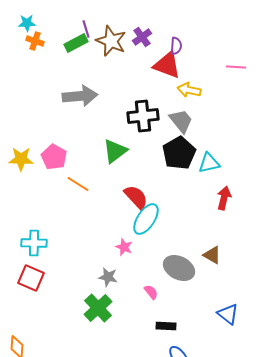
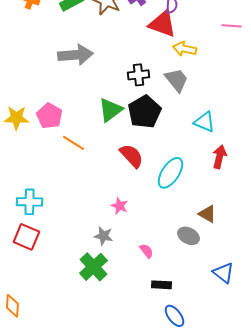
black cross: (143, 116) -> (138, 75), size x0.7
black pentagon: (179, 153) -> (144, 112), moved
cyan triangle: (209, 163) -> (204, 122), turned 35
cyan ellipse: (146, 219) -> (170, 173), moved
gray ellipse: (179, 268) -> (188, 236), moved, size x0.7

